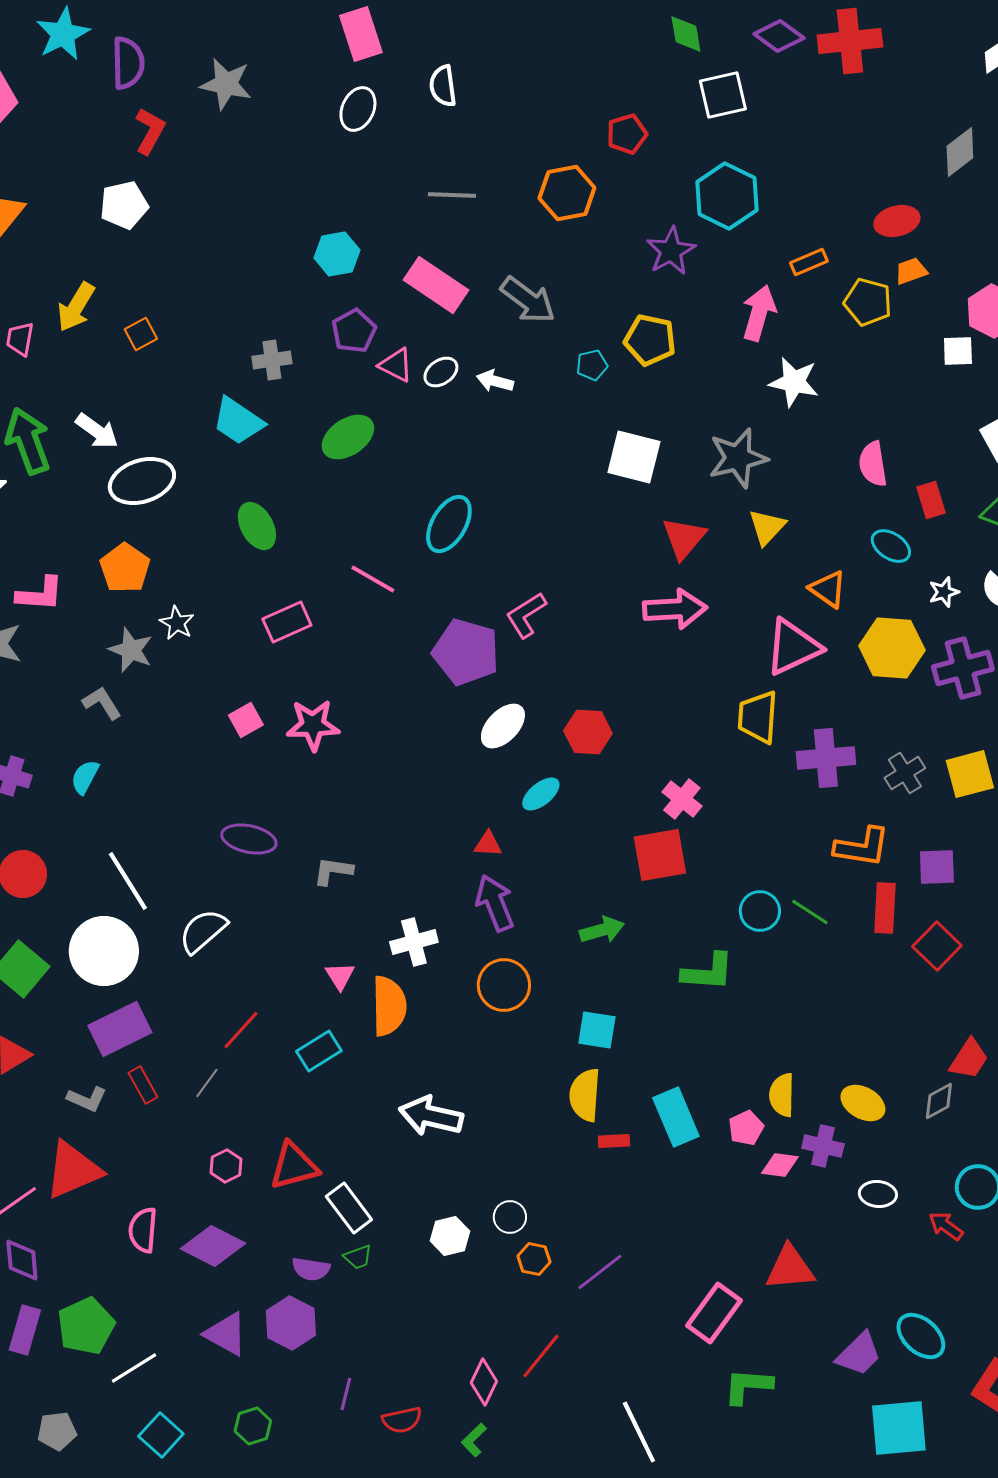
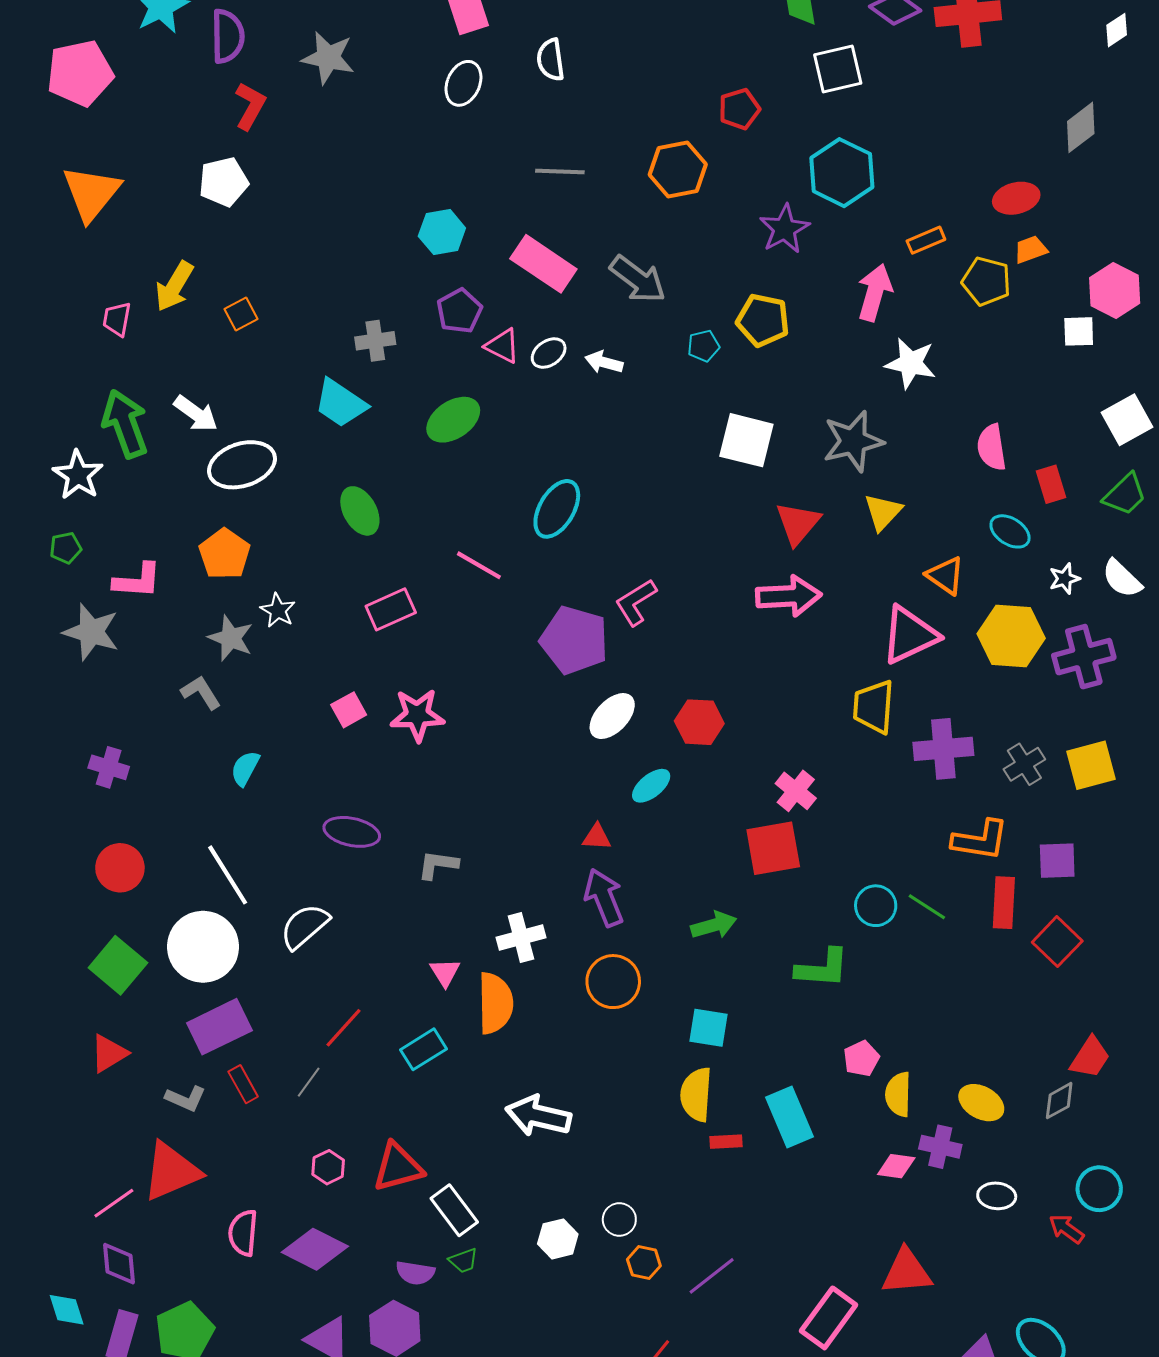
cyan semicircle: (85, 777) -> (245, 768), moved
pink pentagon: (746, 1128) -> (861, 1059), moved

